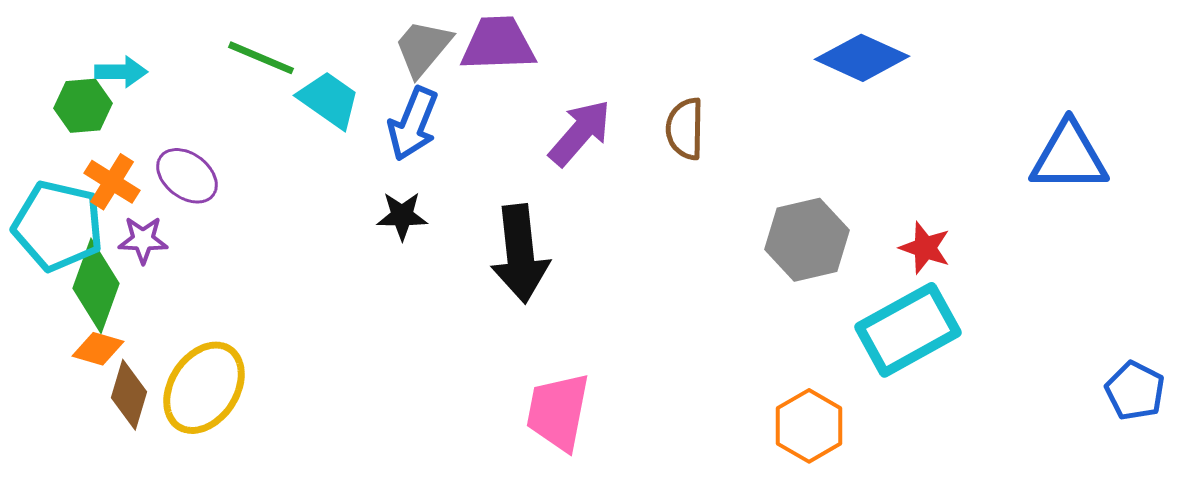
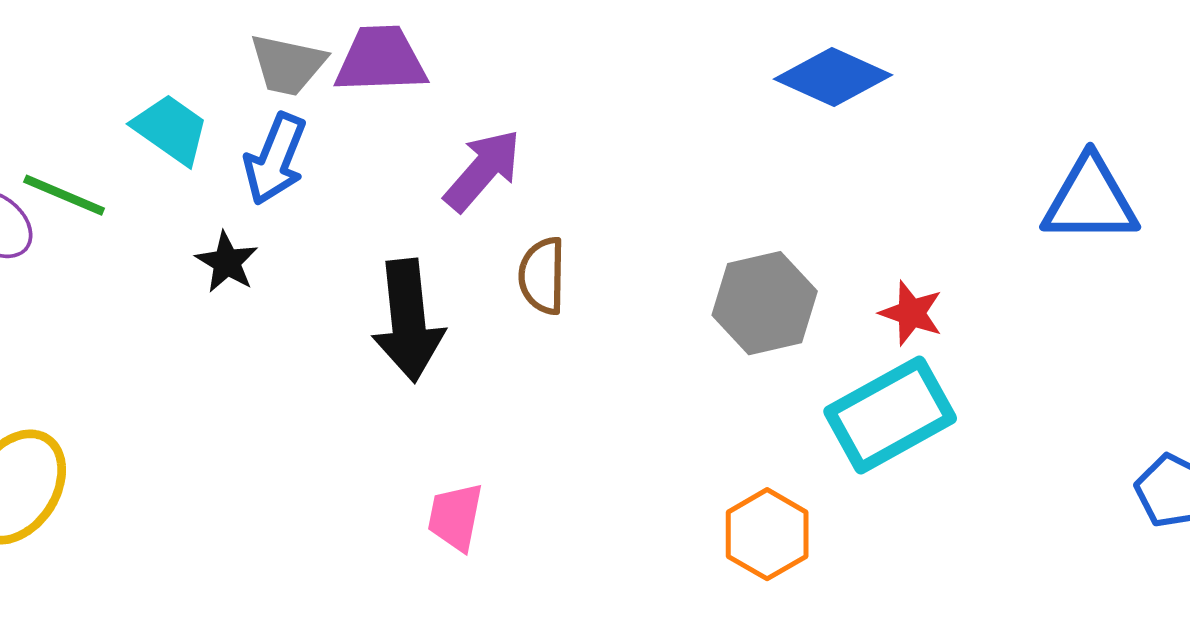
gray trapezoid: (423, 48) -> (288, 65), turned -118
green line: (261, 58) -> (64, 195), moved
brown semicircle: (685, 129) -> (542, 276), moved
black star: (402, 216) -> (227, 262), moved, turned 30
pink trapezoid: (558, 412) -> (455, 517), size x0.7

